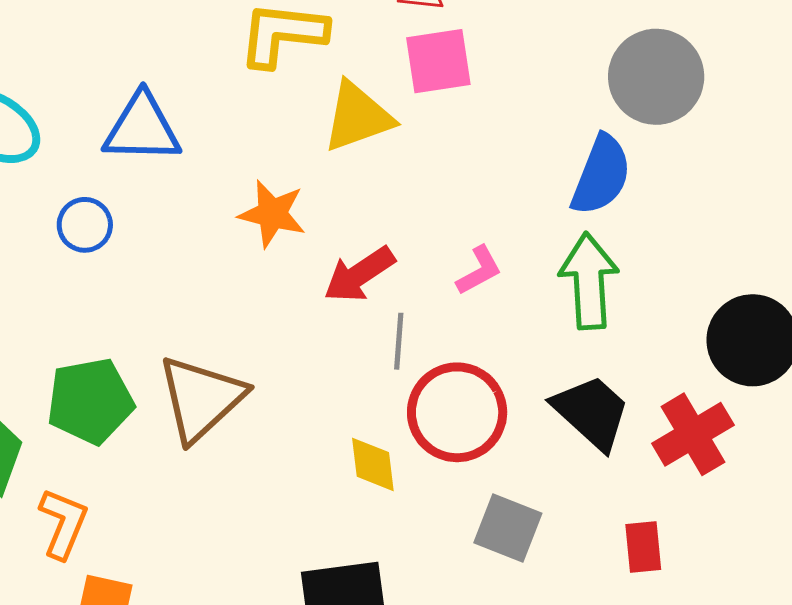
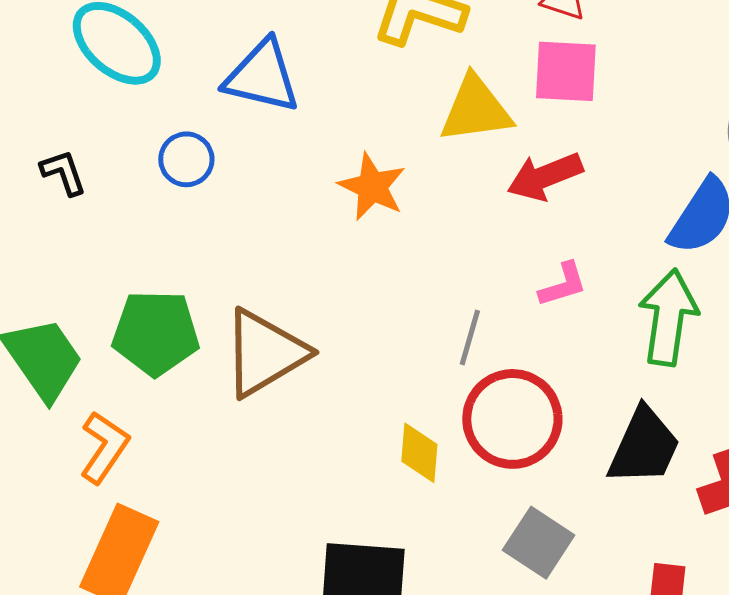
red arrow: (359, 274) -> (545, 176), moved
black trapezoid: (592, 412) -> (644, 446), turned 60

